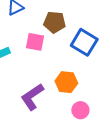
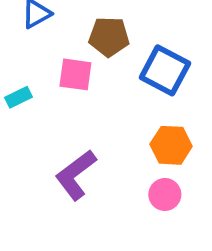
orange hexagon: (66, 82) -> (171, 145), moved

